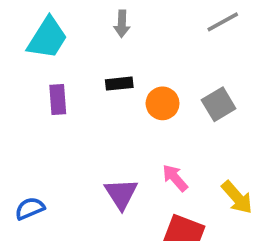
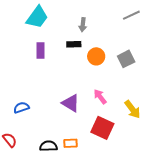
gray arrow: (122, 24) -> (83, 25), moved
purple triangle: (121, 194) -> (71, 103), turned -30

